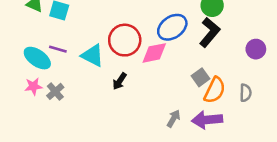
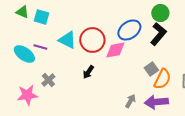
cyan triangle: (93, 55) -> (67, 40), moved
pink star: (33, 86) -> (27, 95), moved, size x1.5
gray cross: (55, 91) -> (48, 80), moved

